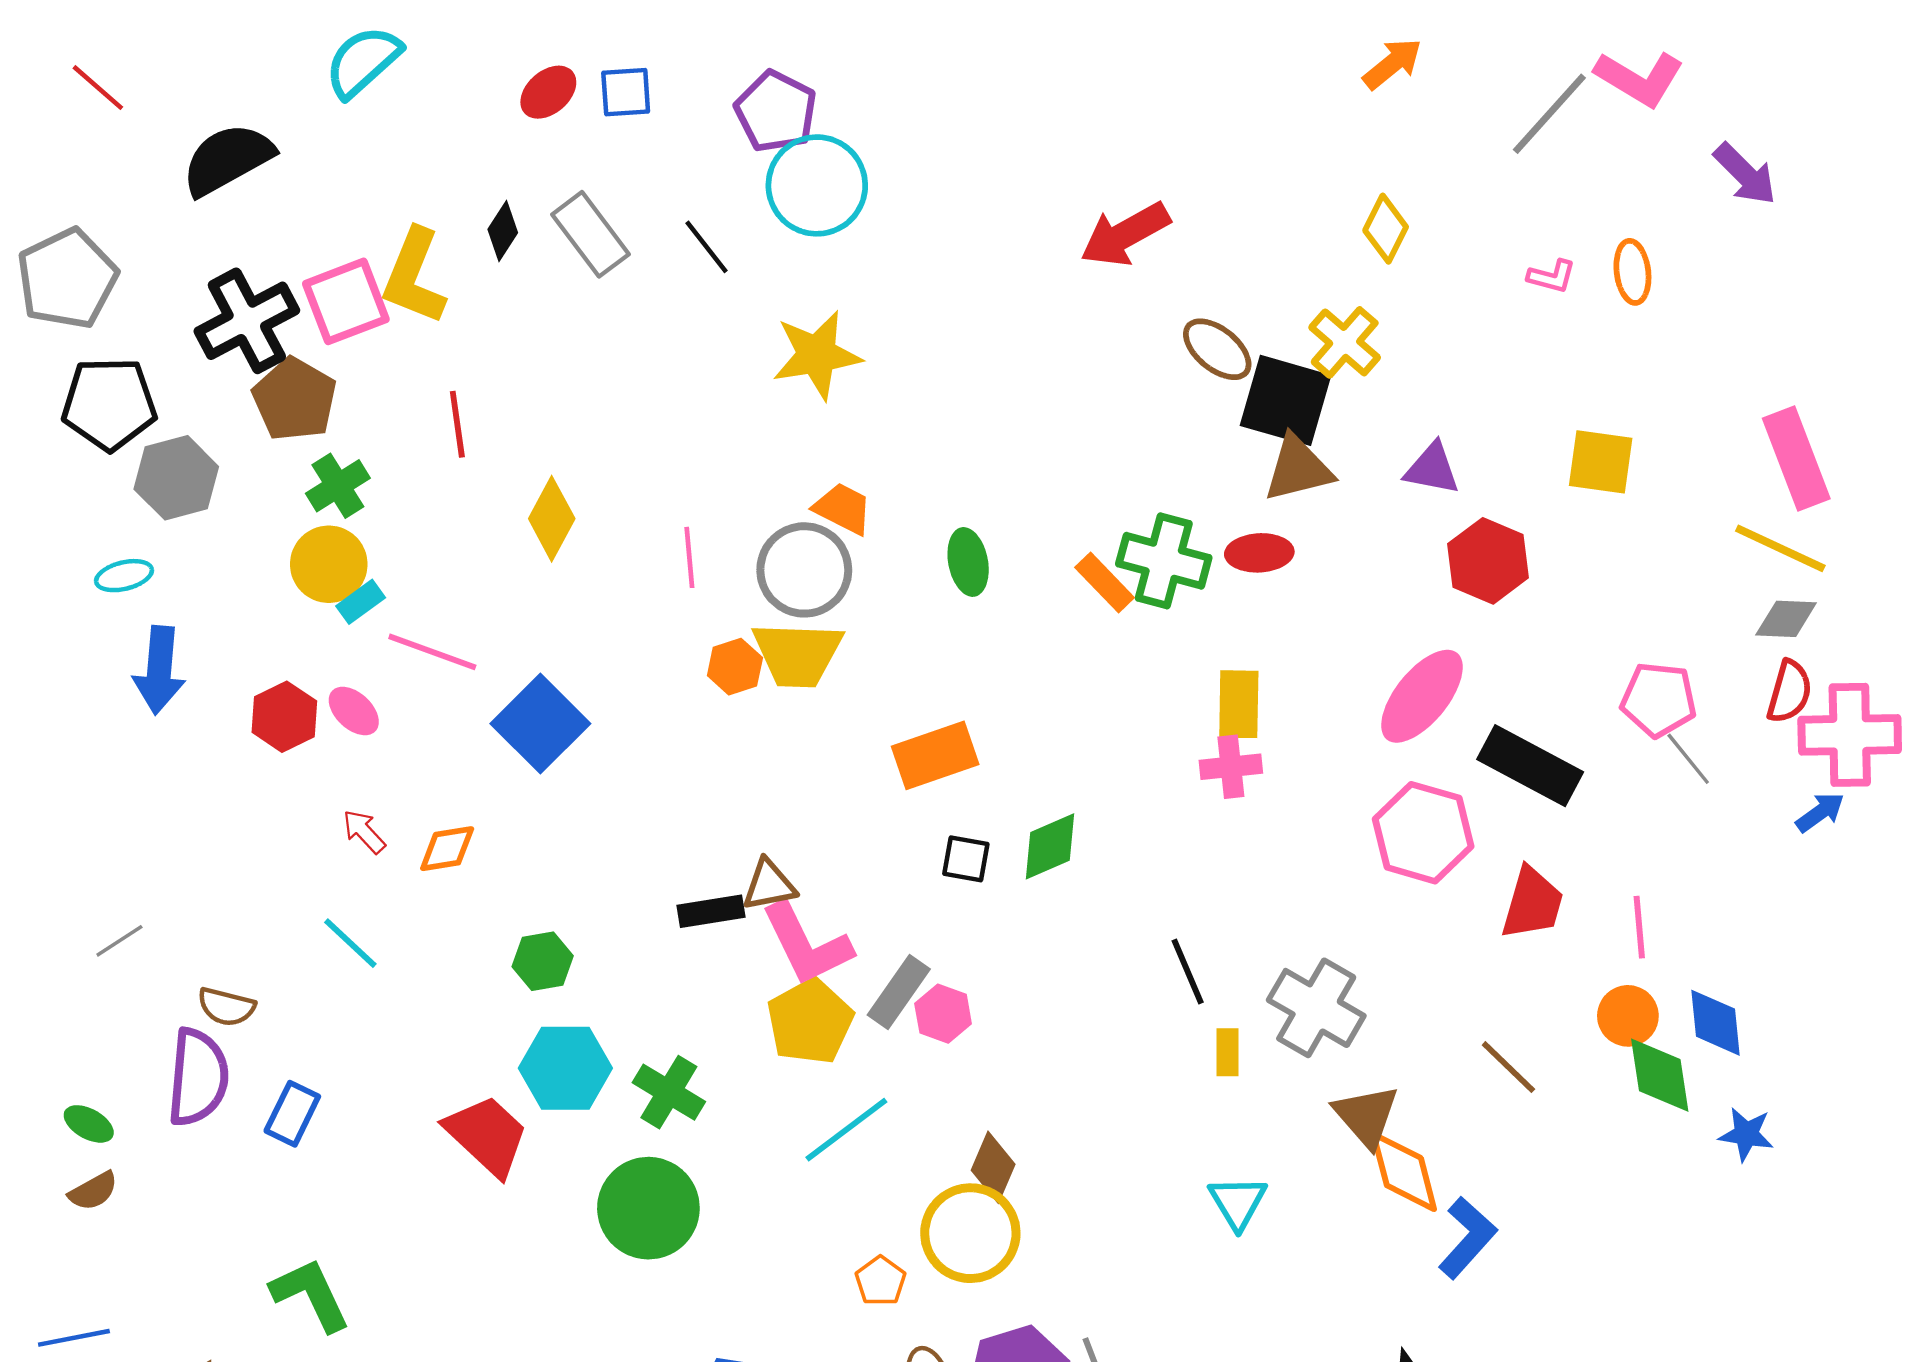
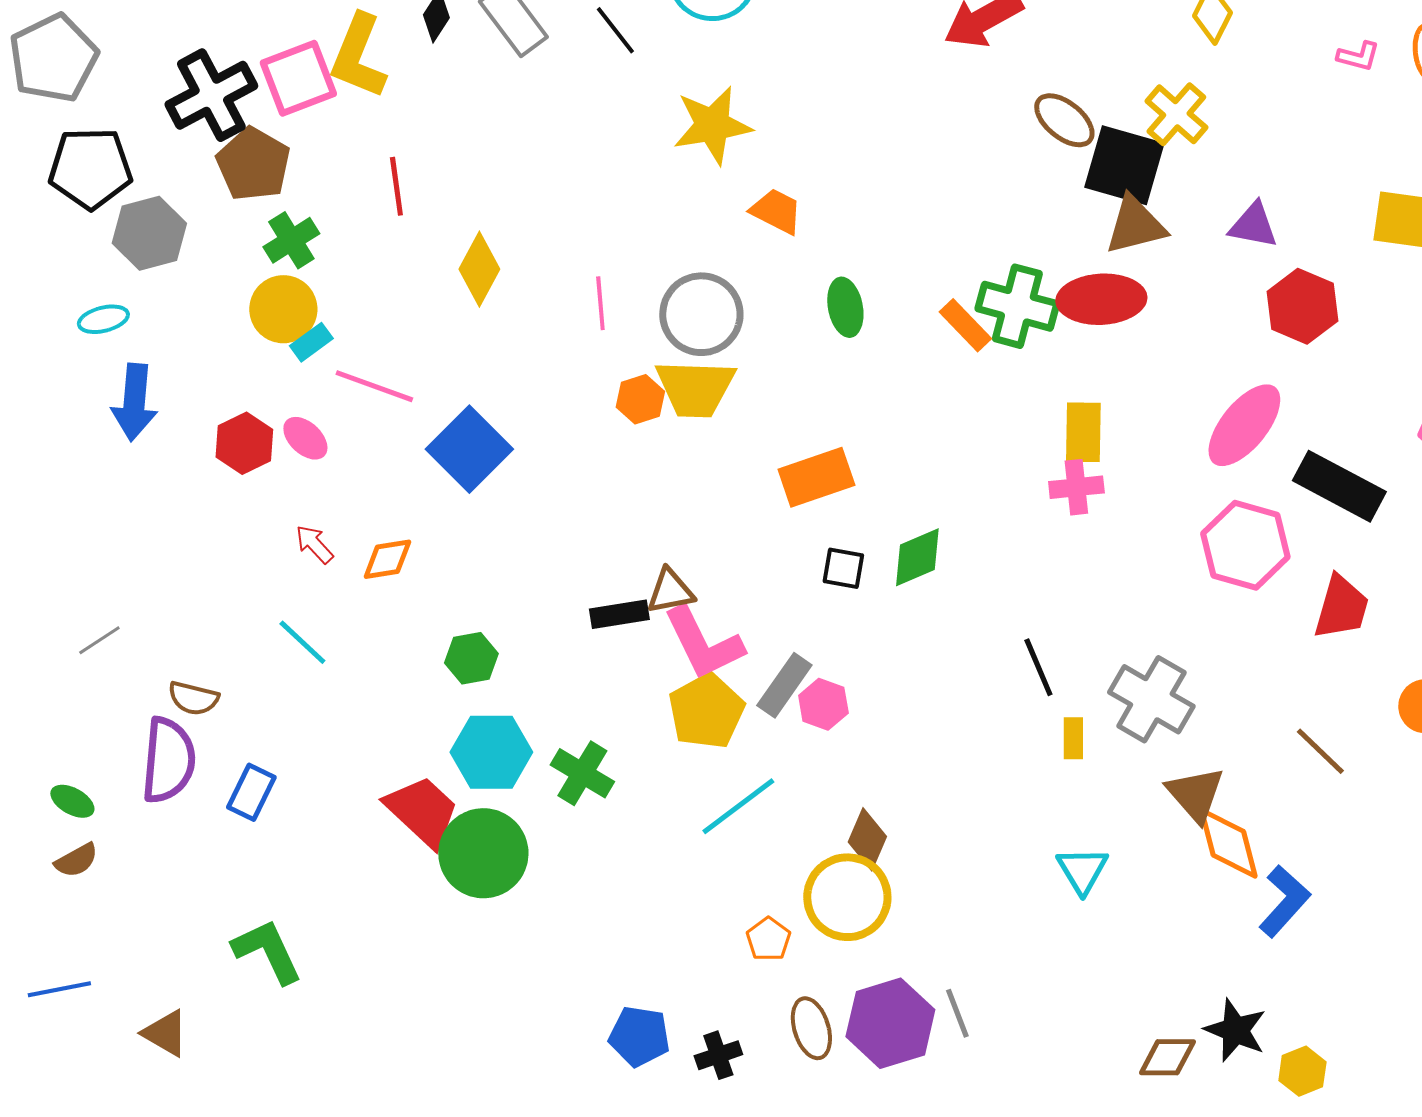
orange trapezoid: (843, 509) -> (776, 211), moved
red ellipse: (1259, 553) -> (1101, 299), size x1.5
green circle: (648, 1208) -> (483, 853), moved

